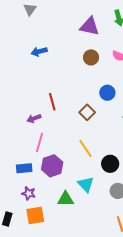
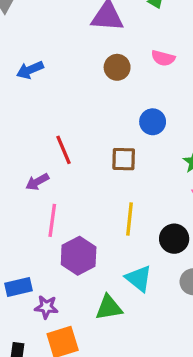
brown square: (87, 112) -> (124, 159), turned -35
yellow line: (85, 148) -> (130, 219), turned 48
blue rectangle: (24, 168) -> (19, 287), moved

